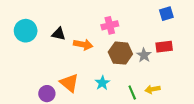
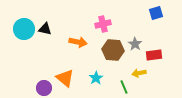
black triangle: (59, 34) -> (45, 29), moved
red rectangle: (164, 47) -> (154, 55), moved
gray star: (144, 55) -> (135, 44), moved
yellow arrow: (152, 89) -> (139, 73), moved

